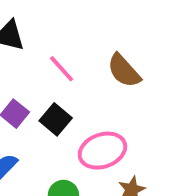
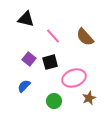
black square: (56, 119) -> (50, 62), turned 35

